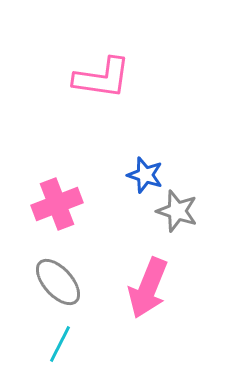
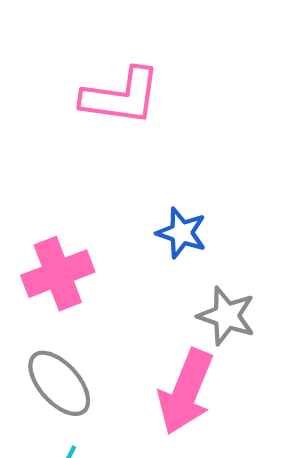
gray star: (177, 211) -> (227, 316), moved

